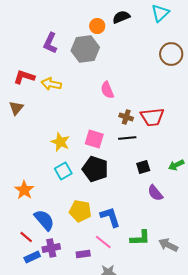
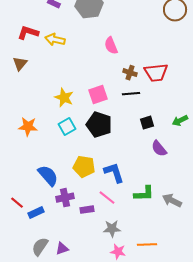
pink square: (94, 139) -> (98, 95), turned -36
orange star: (24, 190) -> (28, 127), moved, turned -30
red line: (26, 237) -> (17, 203), moved
purple cross: (51, 248) -> (65, 198), moved

